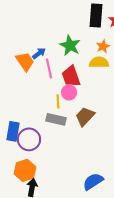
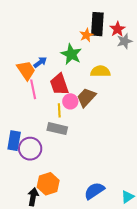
orange star: (103, 46) -> (86, 35), moved
pink line: (49, 68) -> (33, 89), moved
red trapezoid: (71, 76) -> (59, 84), moved
brown trapezoid: (85, 116) -> (86, 97), moved
orange hexagon: (25, 170) -> (48, 184), moved

